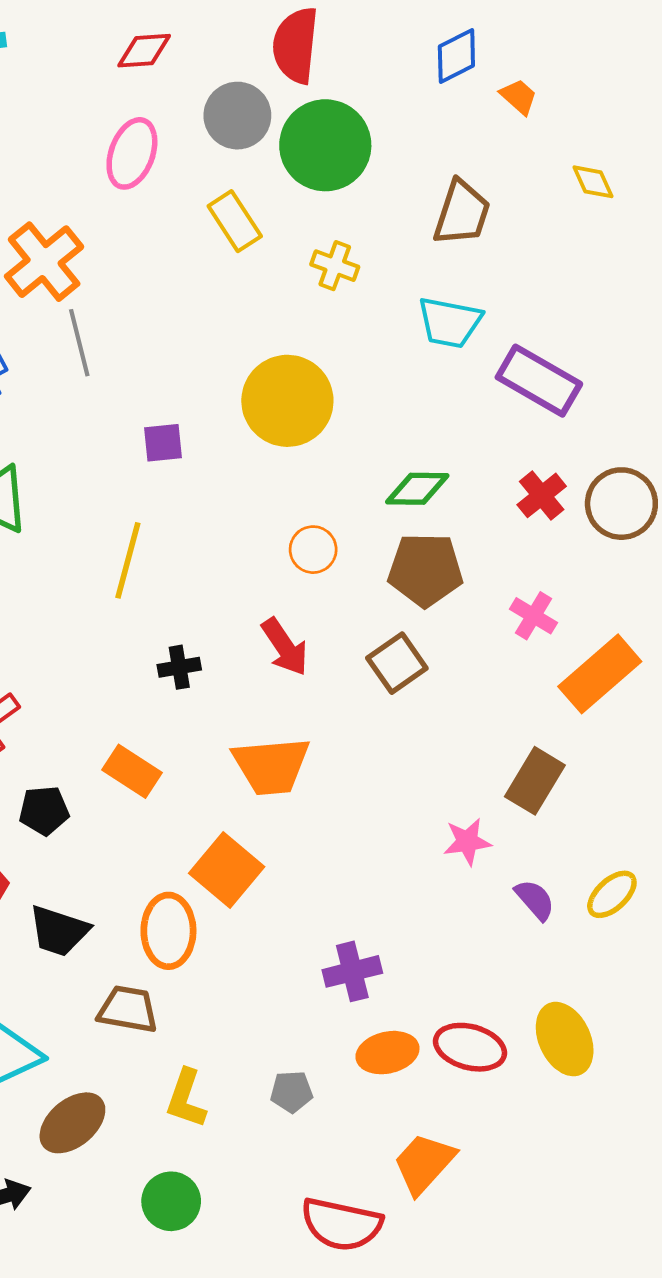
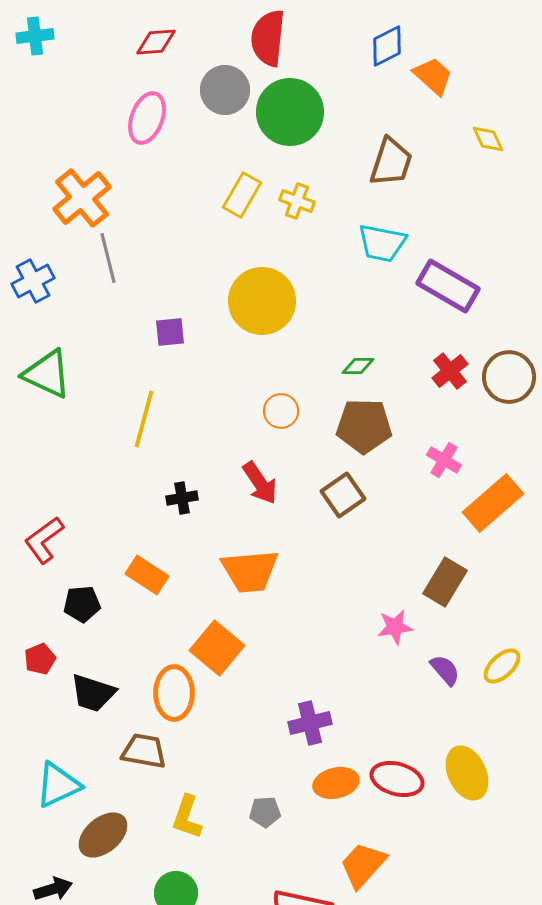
orange trapezoid: (519, 97) -> (433, 76), size x1.4
yellow rectangle: (235, 221) -> (242, 195), moved, turned 63
green diamond: (417, 489) -> (358, 366), size x0.7

